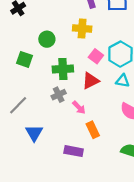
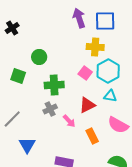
yellow cross: (82, 29) -> (95, 47), moved
red triangle: (91, 81) -> (87, 105), moved
orange rectangle: (93, 130) -> (92, 136), moved

